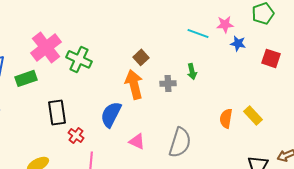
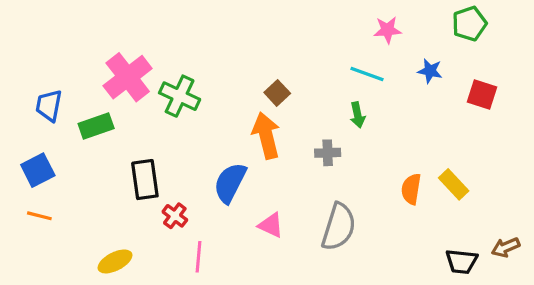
pink star: (225, 24) -> (387, 30), moved
cyan line: (198, 33) -> (367, 74), moved
gray cross: (168, 83) -> (328, 153), moved

